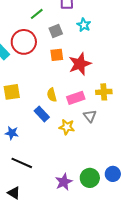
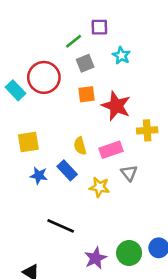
green line: (37, 14) -> (74, 41), moved
red star: (80, 64) -> (116, 106), turned -30
yellow cross: (104, 92) -> (147, 130), moved
blue star: (12, 133) -> (39, 176), moved
black line: (22, 163) -> (61, 226), moved

